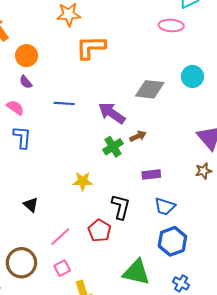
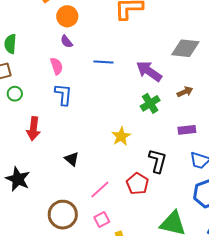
pink semicircle: (15, 108) -> (57, 66), turned 36
brown arrow: (138, 136) -> (185, 92), moved
yellow star: (83, 181) -> (121, 136), turned -30

